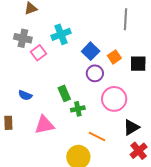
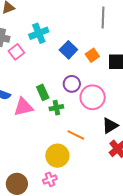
purple circle: (95, 73) -> (72, 84), moved
pink triangle: (44, 125) -> (23, 107), moved

